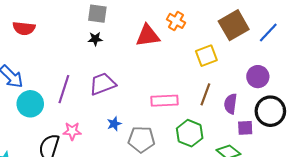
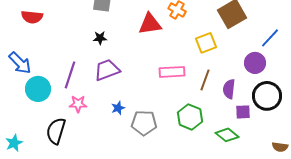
blue line: (268, 33) -> (270, 38), moved
black star: (95, 39) -> (100, 38), moved
pink rectangle: (164, 101) -> (172, 72), moved
pink star: (72, 131) -> (78, 104), moved

